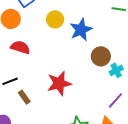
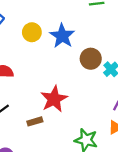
brown rectangle: (24, 97) -> (35, 121), moved, turned -56

